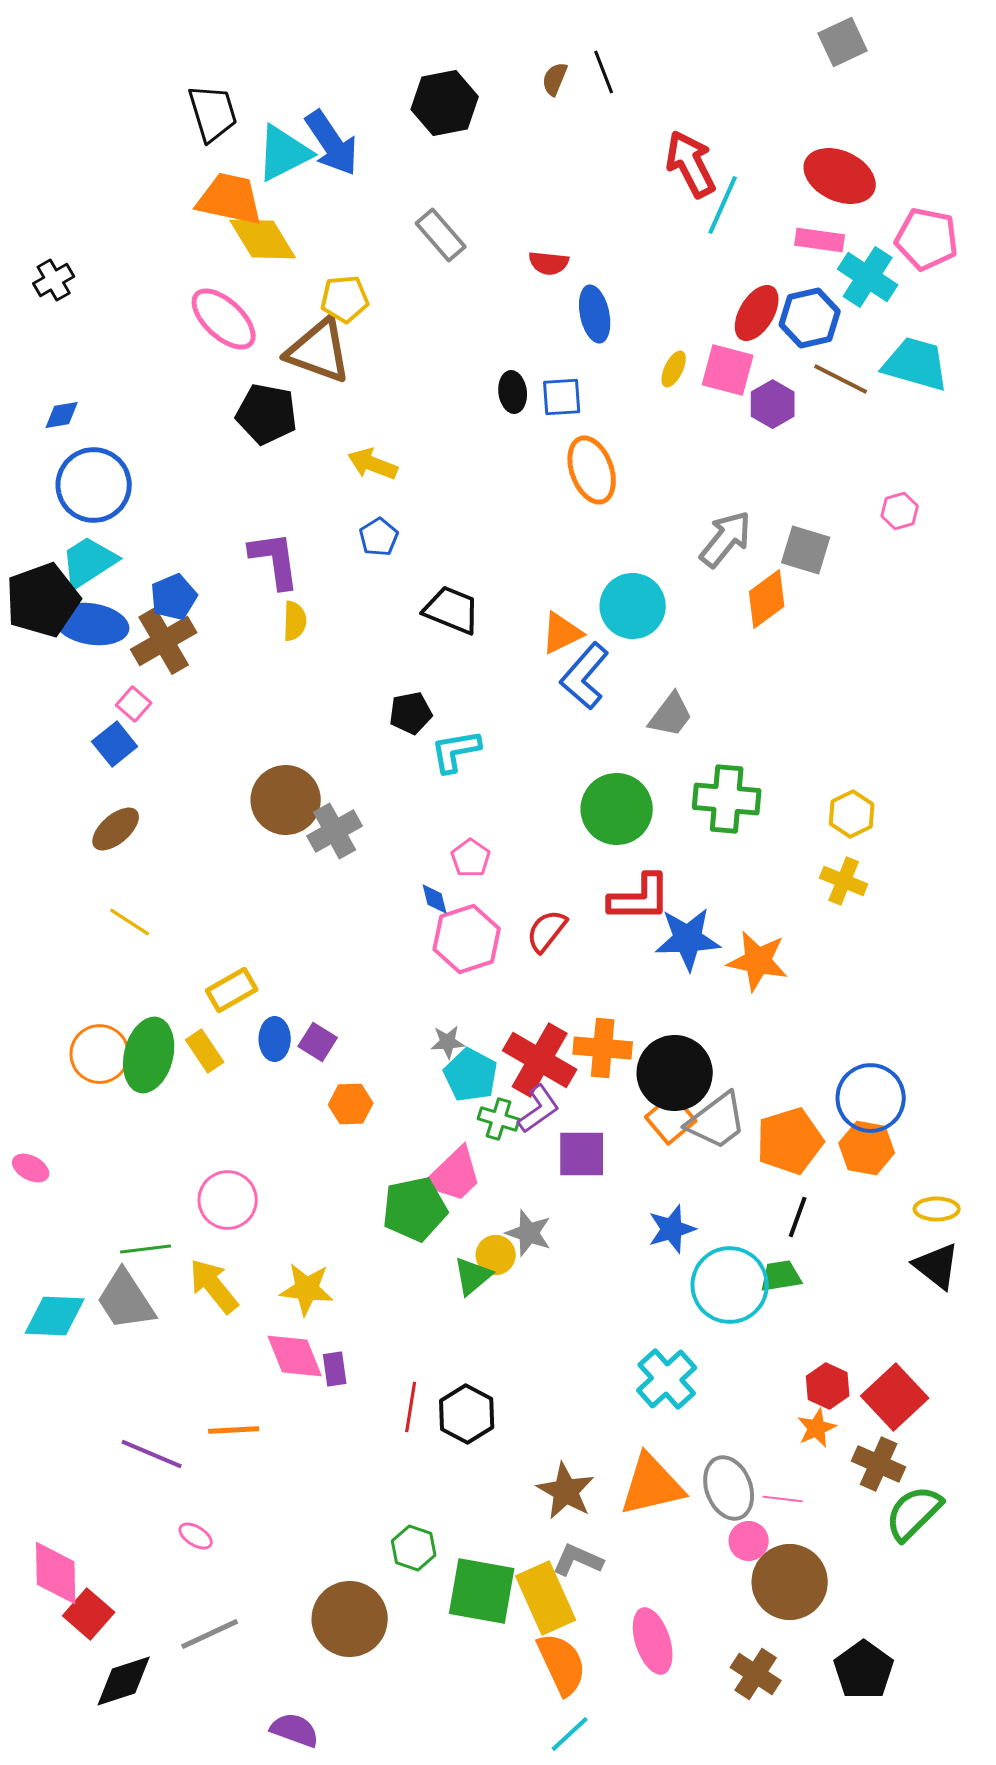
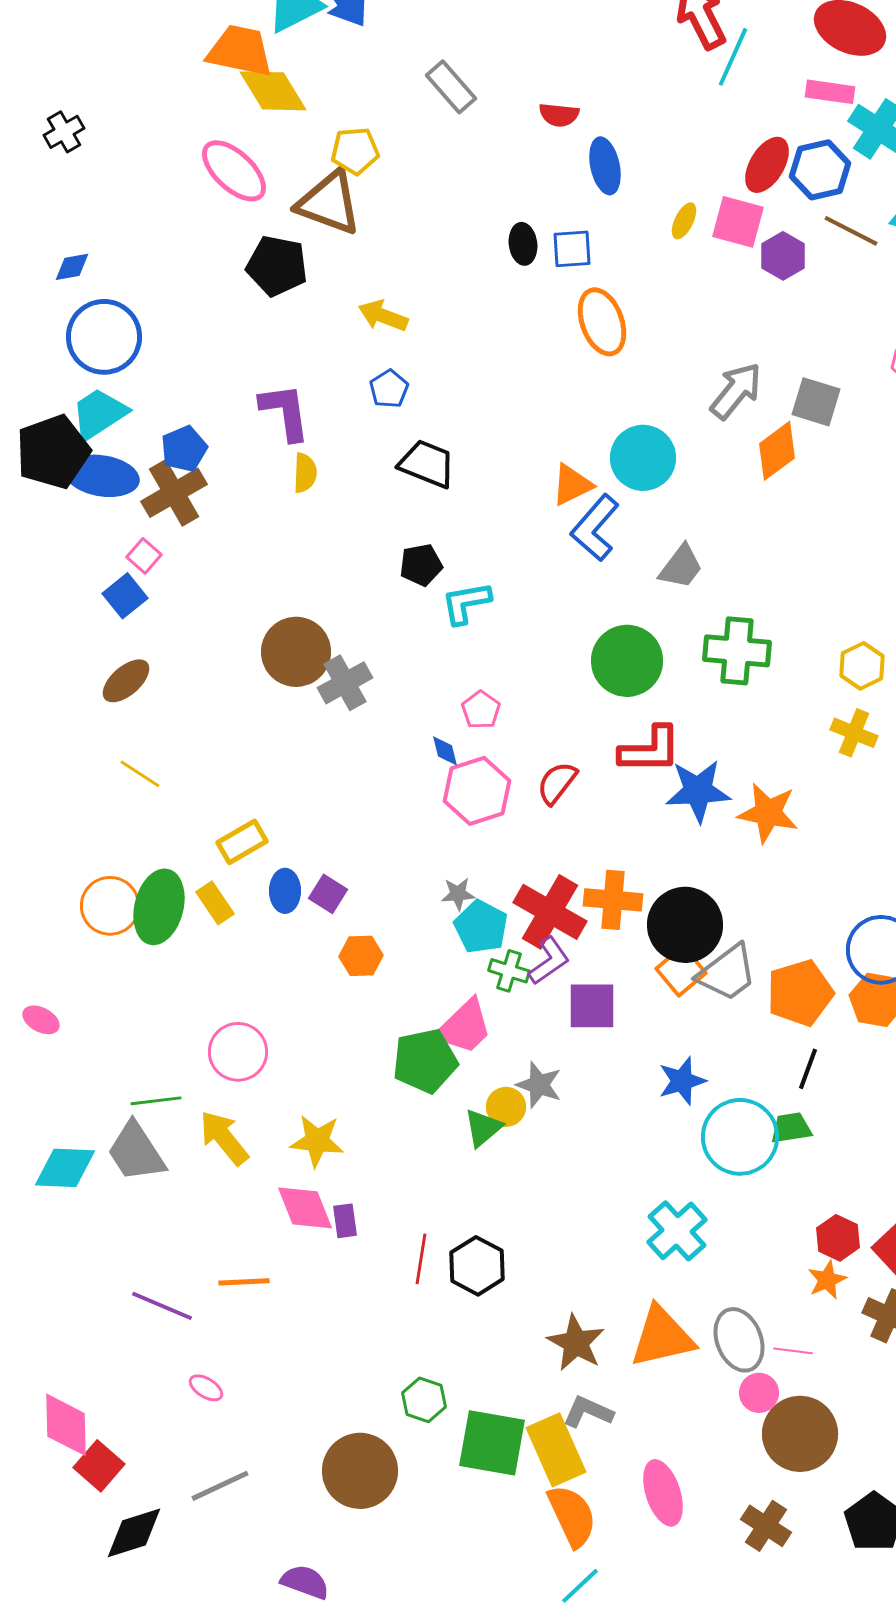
black trapezoid: (452, 610) -> (427, 464), moved

